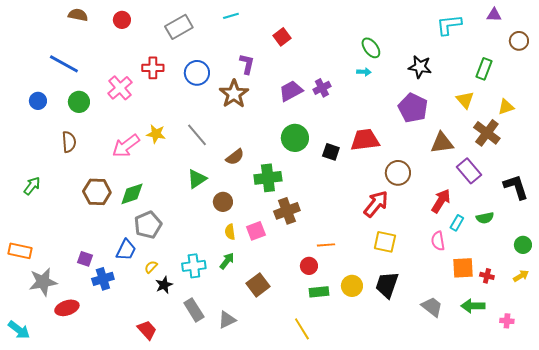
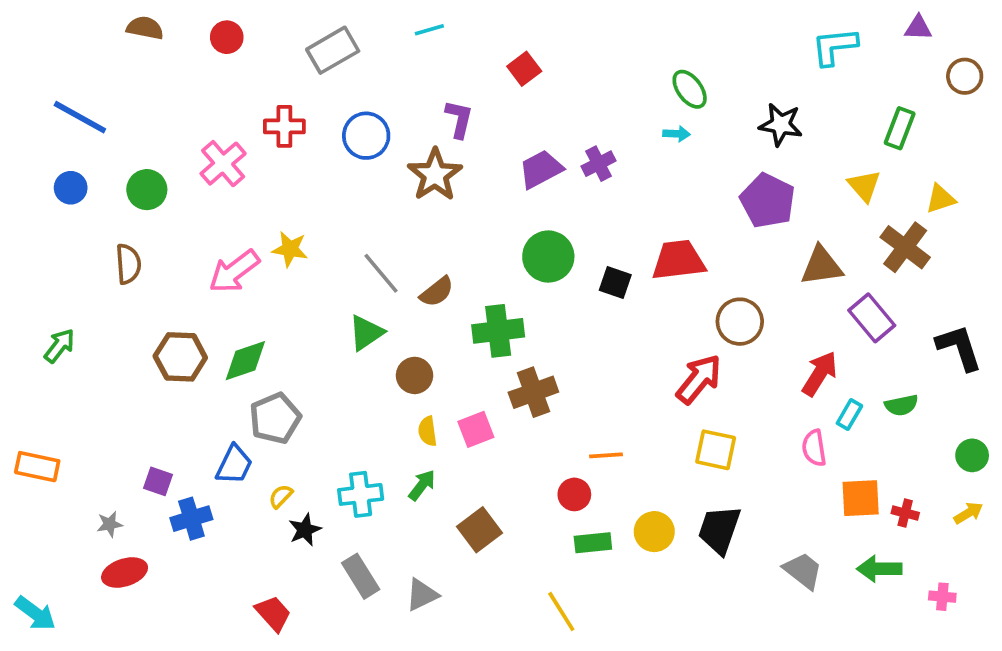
blue line: (64, 64) -> (80, 117), moved
gray line: (197, 135) -> (381, 273), moved
gray star: (43, 282) -> (110, 524), moved, size x0.5

